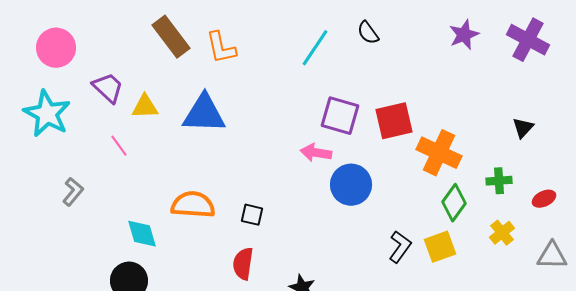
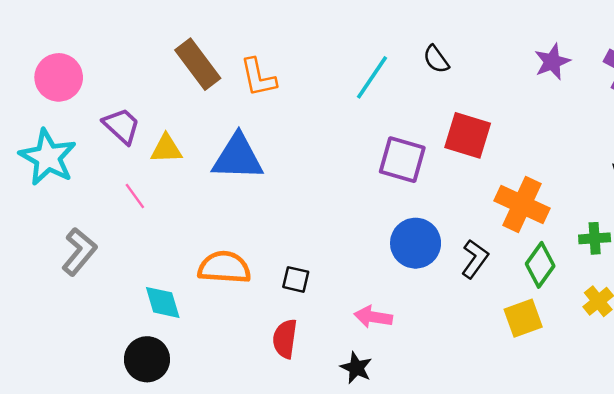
red square: (394, 121) -> (468, 135), moved, turned 30
pink arrow: (316, 153) -> (373, 317), moved
gray L-shape: (73, 192) -> (79, 252), size x1.4
black L-shape: (400, 247) -> (475, 259), moved

